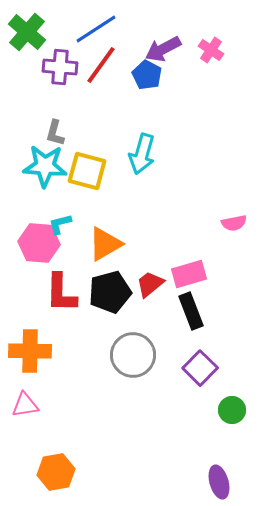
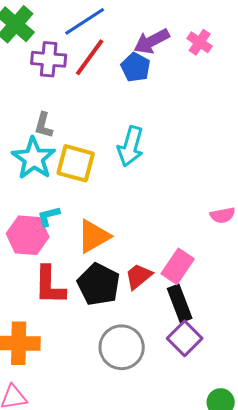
cyan star: (45, 166) -> (34, 158), turned 30
pink rectangle: (189, 274) -> (178, 266), turned -40
black pentagon: (110, 292) -> (99, 284), turned -30
purple square: (200, 368) -> (185, 338), moved

